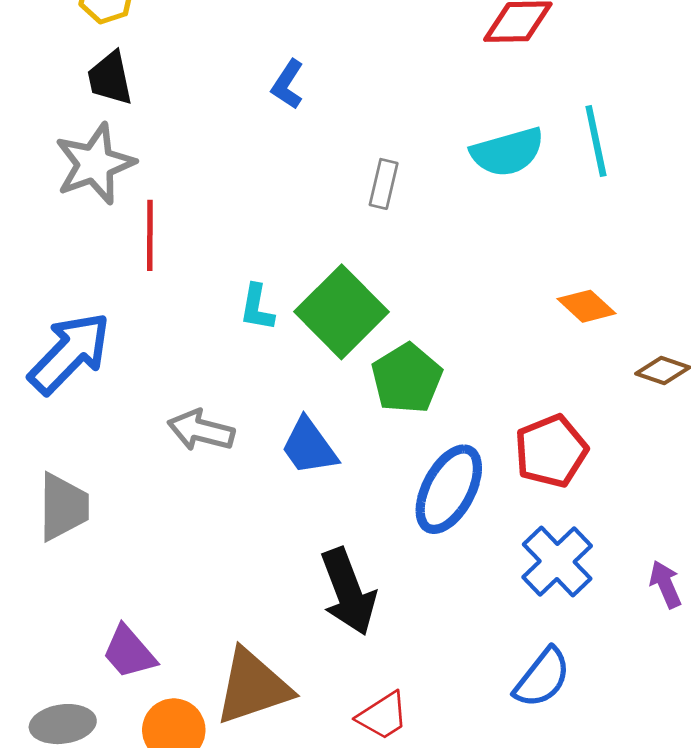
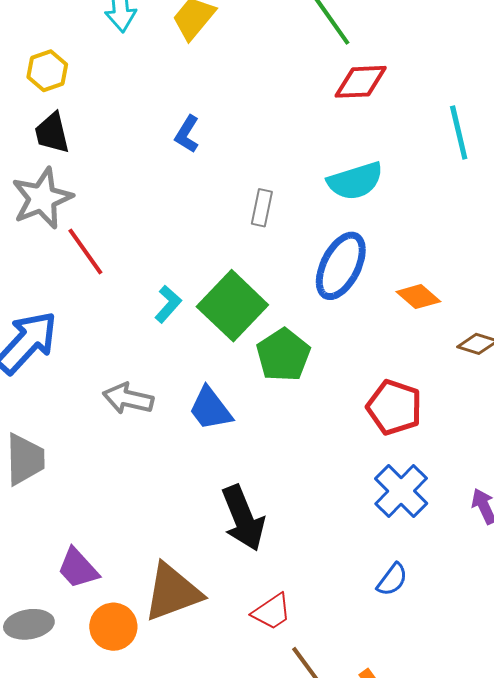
cyan line: (596, 141) -> (459, 132), moved
red line: (150, 235) -> (85, 252), turned -34
cyan L-shape: (257, 307) -> (168, 304), turned -147
red pentagon: (551, 451) -> (394, 407), turned -30
blue ellipse: (449, 489) -> (341, 266), moved
blue semicircle: (542, 678) -> (392, 580), size x0.7

